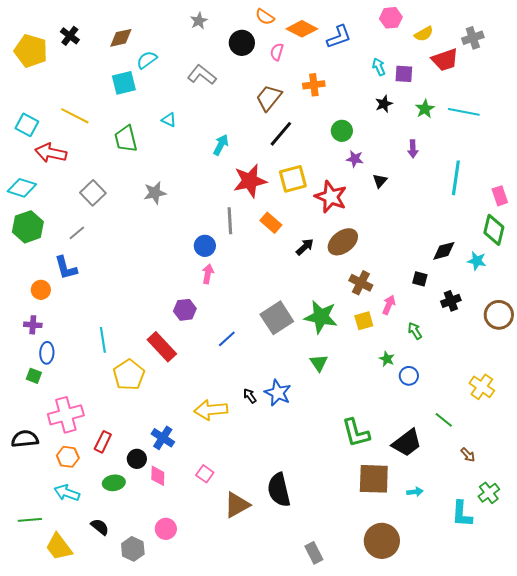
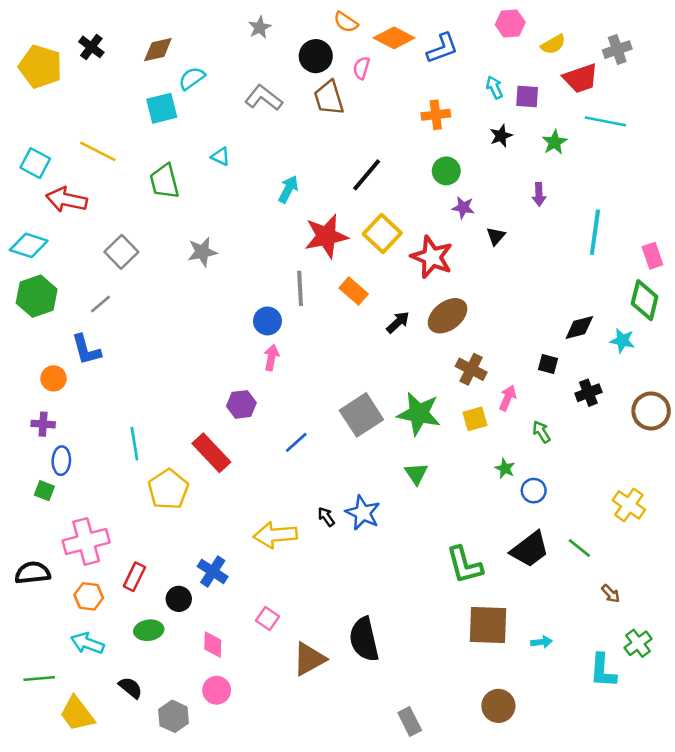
orange cross: (314, 85) -> (436, 115), moved
brown trapezoid: (269, 98) -> (329, 98), moved, turned -56
cyan line: (464, 112) -> (605, 121), moved
yellow square: (293, 179) -> (382, 234), turned -32
black trapezoid: (407, 443) -> (530, 549), moved
pink diamond: (158, 476) -> (213, 645), moved
brown circle: (382, 541) -> (498, 706), size x0.7

